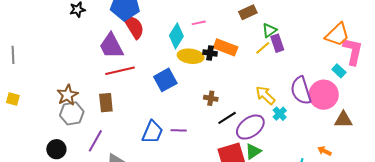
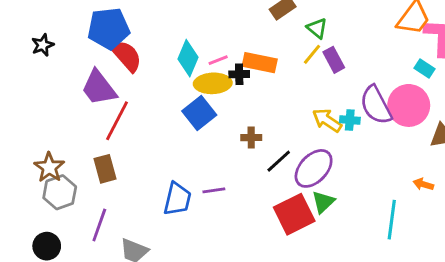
pink line: (199, 23) -> (218, 60), moved
green triangle: (269, 30) -> (317, 28), turned -35
purple rectangle: (277, 43) -> (334, 60), moved
red line: (120, 71) -> (117, 121), turned -40
blue square: (165, 80) -> (199, 113), moved
cyan cross: (280, 114) -> (350, 120), moved, turned -32

